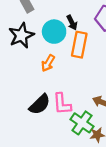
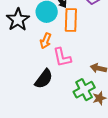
pink L-shape: (62, 104) -> (62, 57), moved
green cross: (82, 123) -> (84, 90), turned 35

